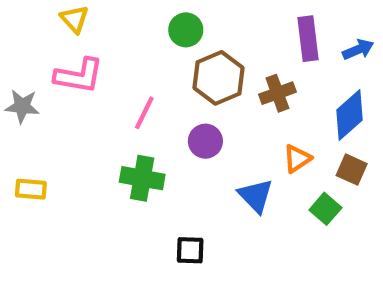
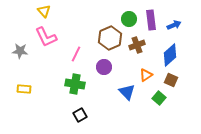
green circle: (186, 30) -> (129, 19), moved
pink L-shape: (79, 76) -> (46, 37), turned 55
black square: (190, 250) -> (80, 115), moved, turned -32

